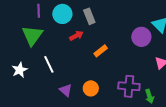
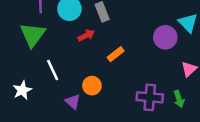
white star: (20, 70) -> (22, 90), moved
orange circle: (91, 88) -> (92, 86), moved
green arrow: (149, 96) -> (179, 99), moved

